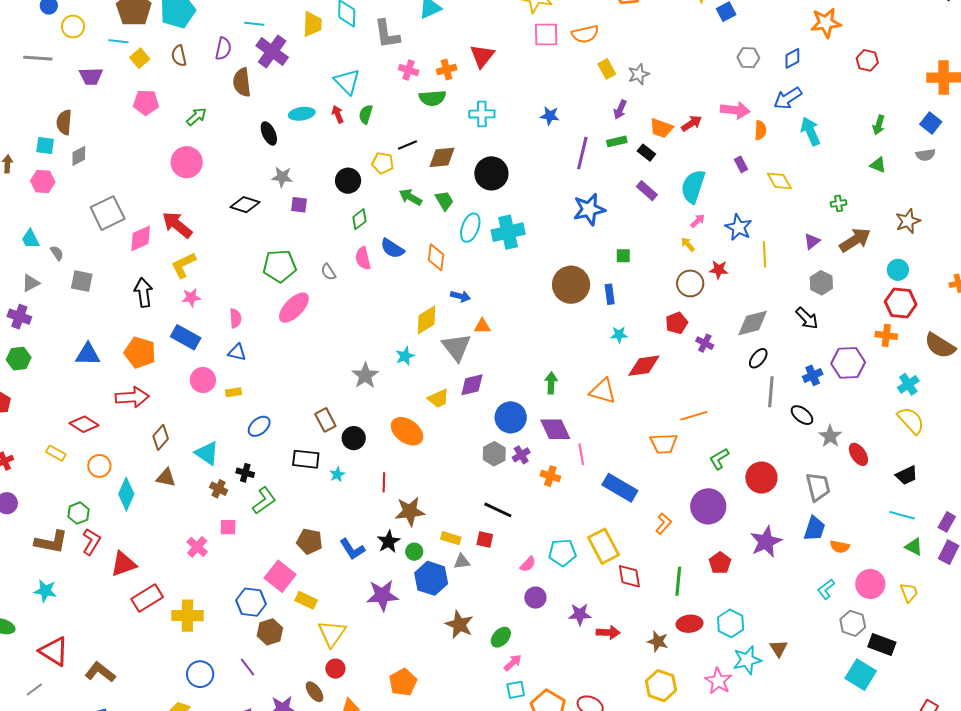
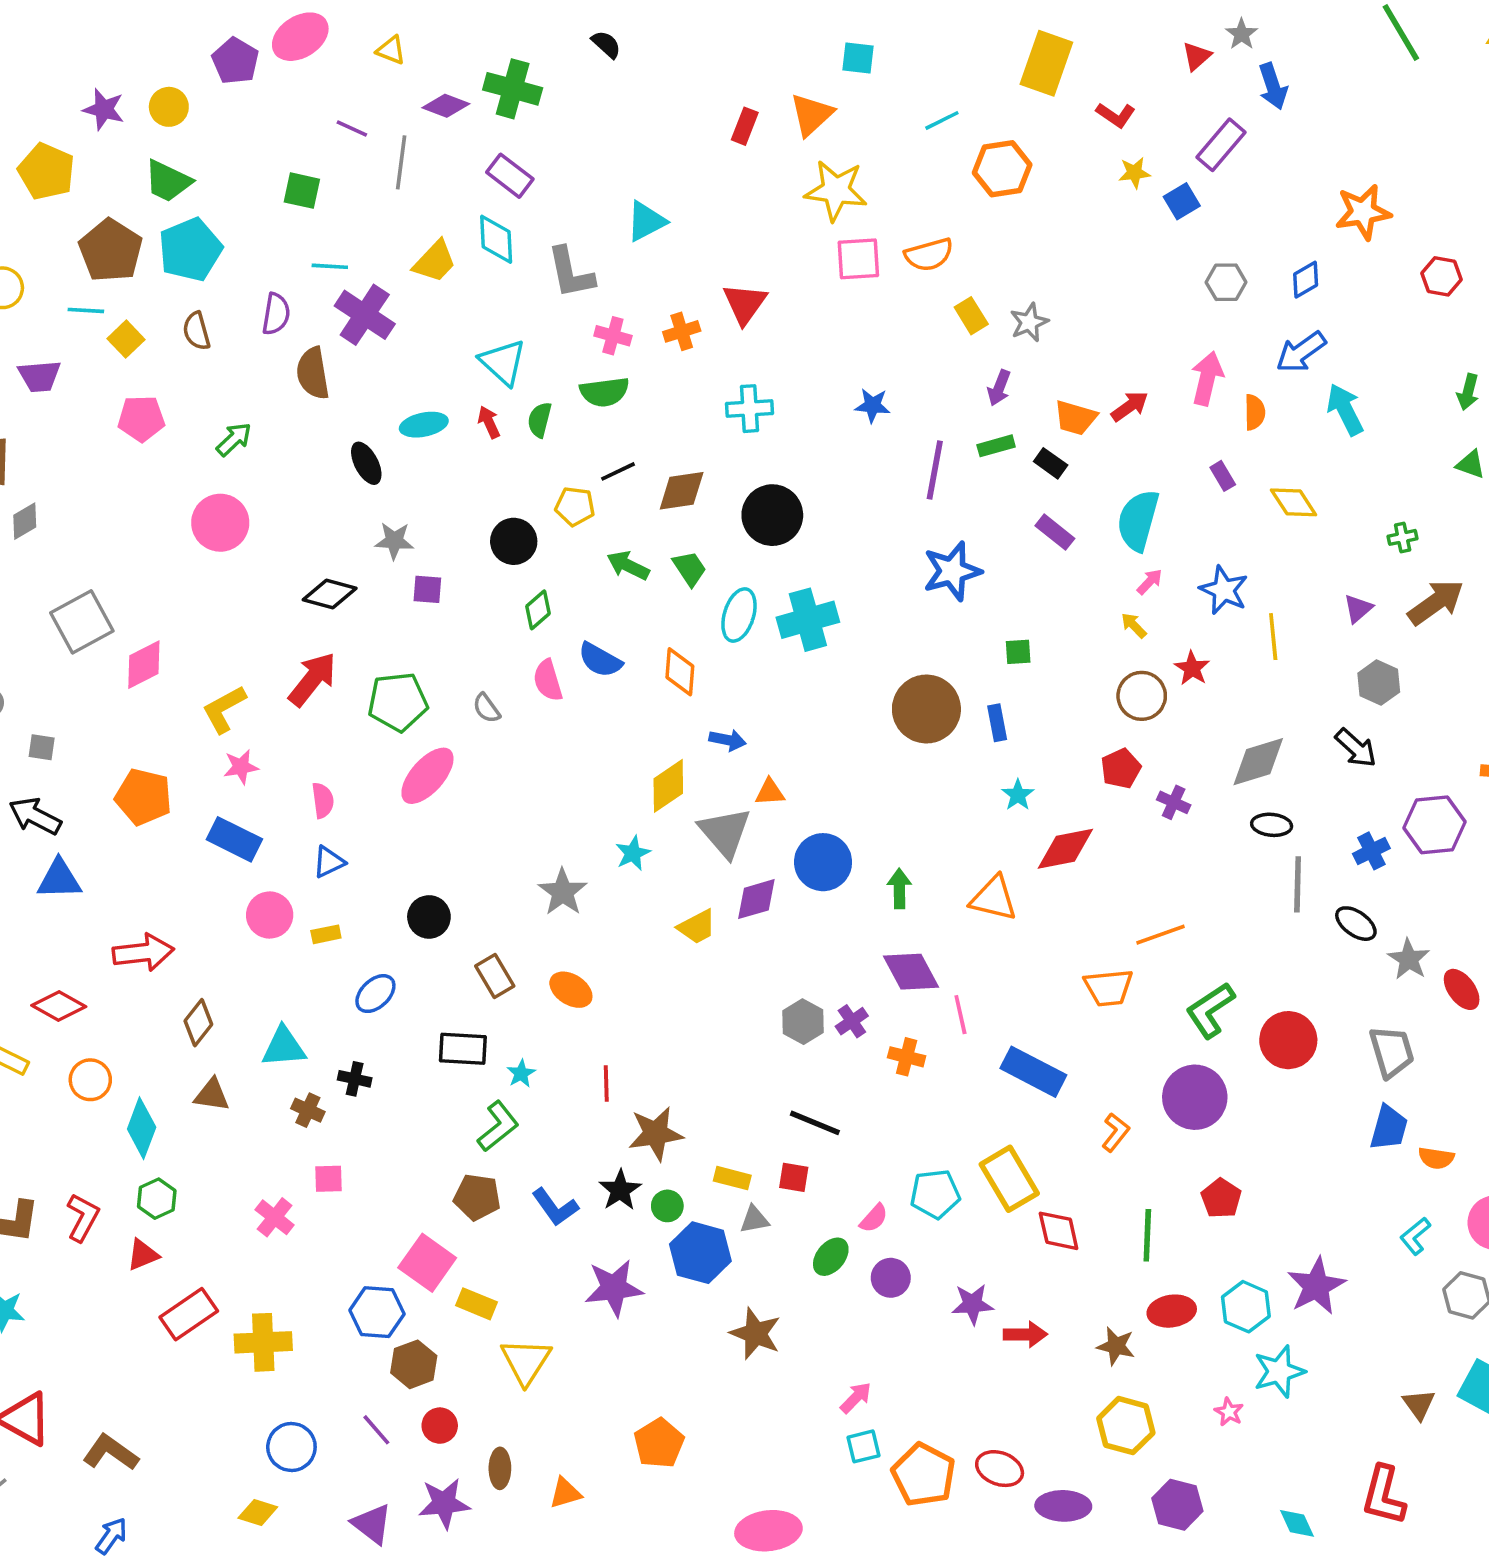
yellow trapezoid: (312, 24) -> (435, 262), turned 44
green semicircle: (432, 98) -> (604, 392), moved
pink arrow: (735, 110) -> (1207, 378), turned -80
red arrow: (177, 225) -> (312, 679), moved, turned 92
red star: (719, 270) -> (1192, 668), turned 30
gray square: (82, 281) -> (42, 747), size x0.7
black arrow: (143, 293) -> (35, 816), moved, turned -52
cyan star: (619, 335) -> (1018, 795), turned -30
orange pentagon: (140, 352) -> (143, 797), moved
blue triangle: (237, 352) -> (329, 862), turned -36
black ellipse: (758, 358) -> (1272, 825), turned 60
blue circle: (511, 417) -> (823, 862), moved
orange ellipse: (407, 431) -> (571, 990), moved, size x0.7
black circle: (354, 438) -> (429, 917), moved
cyan triangle: (207, 453) -> (284, 1047), turned -36
green L-shape: (719, 459) -> (1210, 1010), size x1.4
green L-shape: (264, 501) -> (498, 1126), moved
green hexagon: (78, 513) -> (157, 1199), moved
purple star: (766, 542) -> (1316, 1286), moved
red triangle: (123, 564) -> (143, 1255), size x0.7
green ellipse: (501, 637) -> (831, 1257), moved
brown triangle: (779, 648) -> (1419, 1404), moved
red circle: (335, 669) -> (440, 1426), moved
pink star: (718, 681) -> (1229, 1412), size x0.6
brown ellipse: (314, 692) -> (500, 1468), turned 40

